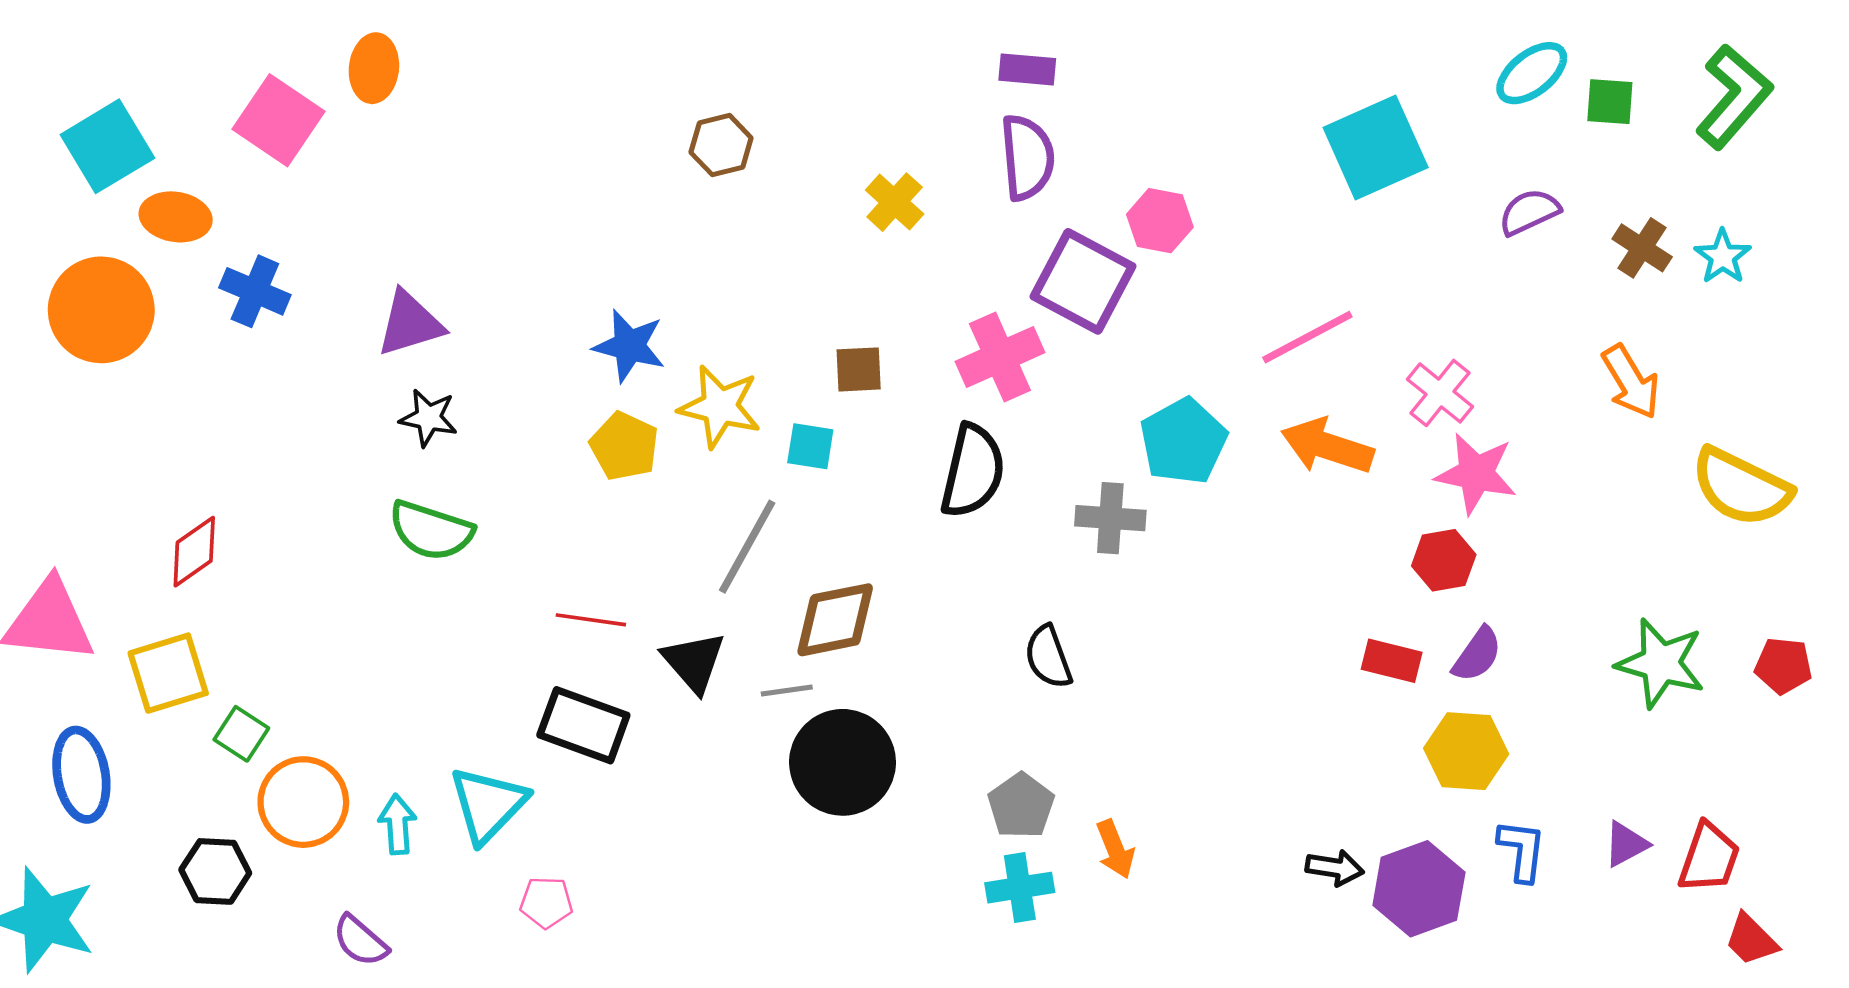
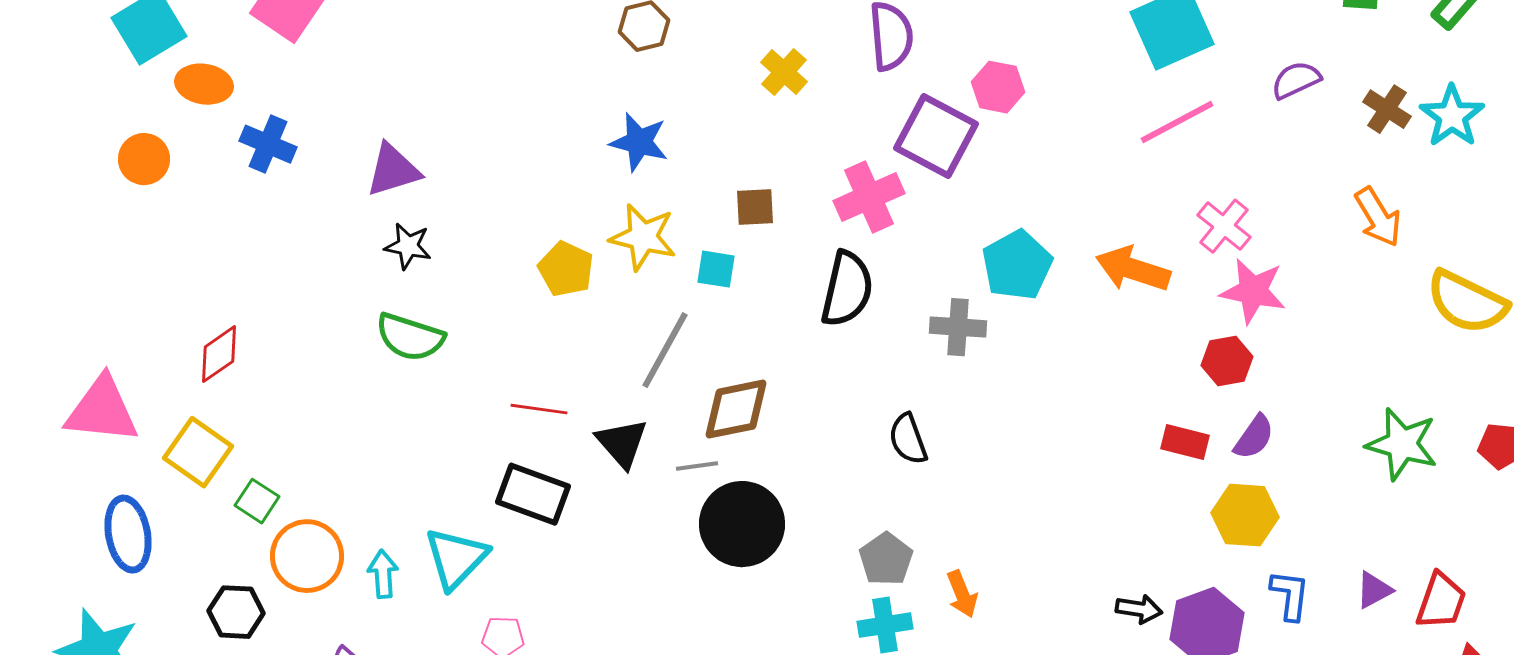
cyan star: (1723, 257) -> (1452, 116), size x1.4
orange circle: (101, 310) -> (144, 159), size x0.6
pink line: (1307, 337) -> (1177, 122), moved
blue star: (629, 346) -> (639, 142), moved
yellow square: (168, 673) -> (198, 452), turned -38

